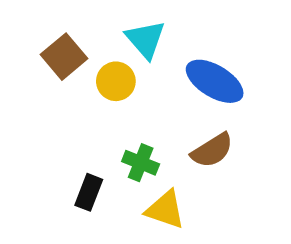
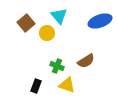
blue ellipse: (215, 81) -> (100, 21), moved, turned -50
black rectangle: (89, 192) -> (36, 86), moved

